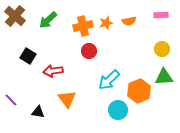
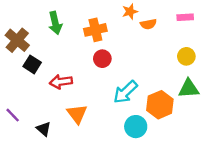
brown cross: (15, 16) -> (17, 40), moved
green arrow: (48, 20) -> (55, 23), turned -60
orange star: (106, 23) -> (130, 11), moved
black triangle: (38, 112) -> (44, 129), turned 32

